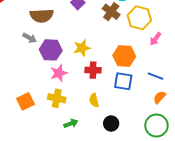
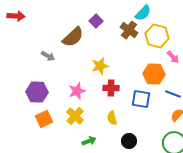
brown semicircle: (42, 16) -> (73, 37), moved, turned -40
pink arrow: (155, 39) -> (173, 57), turned -80
purple hexagon: (51, 50) -> (37, 92), moved
orange hexagon: (124, 56) -> (154, 74), moved
yellow cross: (57, 98) -> (75, 116), turned 30

